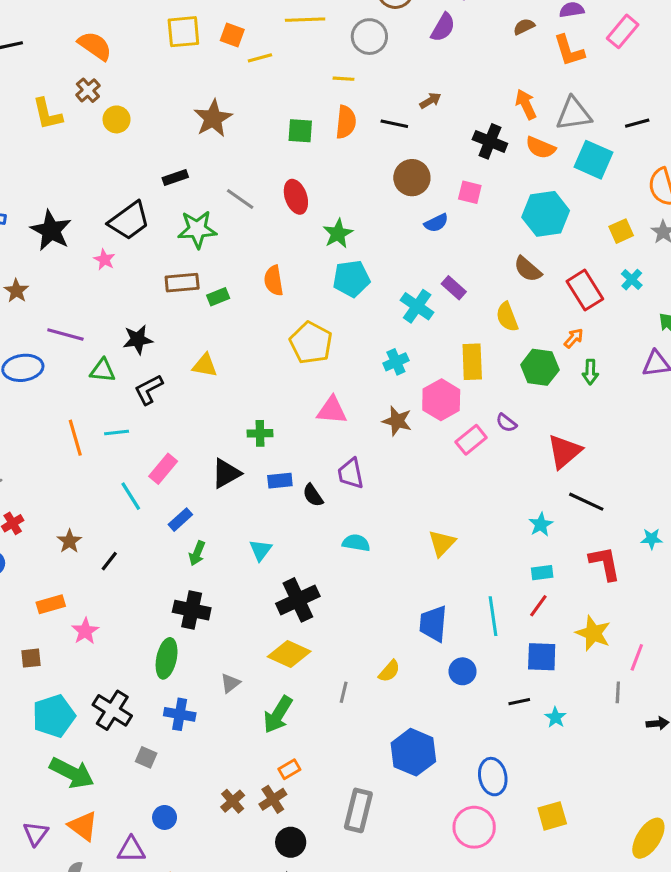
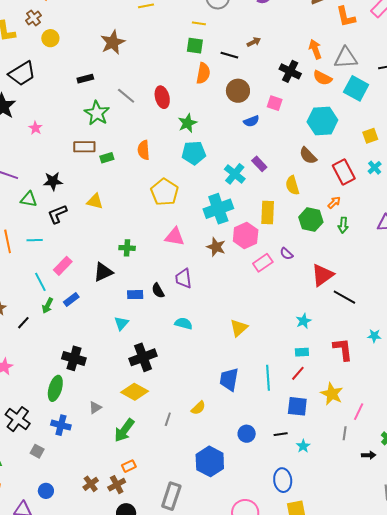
orange semicircle: (346, 122) -> (203, 73), moved
green square: (300, 131) -> (195, 46), moved
black trapezoid: (129, 221) -> (22, 74), moved
green star: (197, 229) -> (97, 113), turned 30
cyan cross: (396, 362) -> (218, 209), size x1.8
blue rectangle: (280, 481) -> (135, 295), moved
black line: (586, 502) -> (344, 297), moved
green arrow: (197, 553) -> (48, 306), moved
blue circle: (463, 671) -> (247, 434), moved
blue ellipse: (493, 777) -> (283, 480), moved

